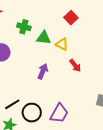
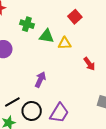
yellow triangle: (62, 44) -> (65, 43), turned -32
red arrow: (75, 65) -> (89, 64), moved
purple arrow: (43, 71) -> (40, 80), moved

